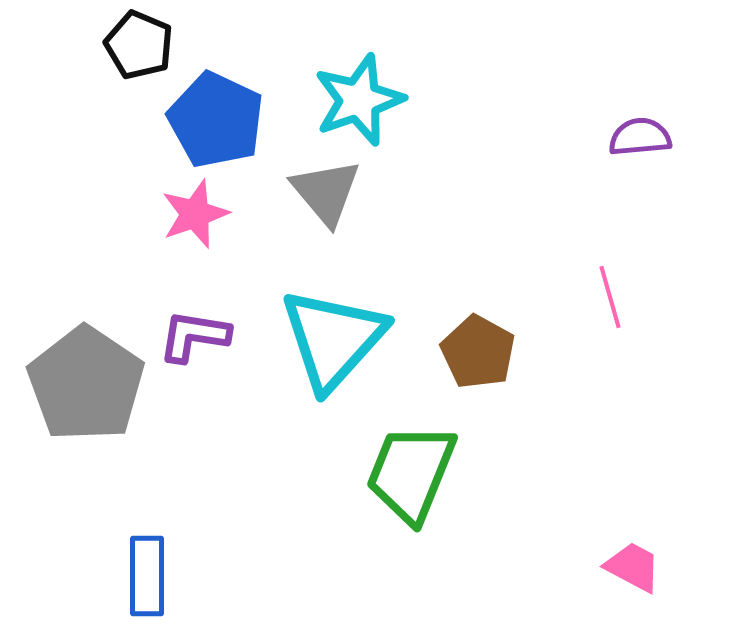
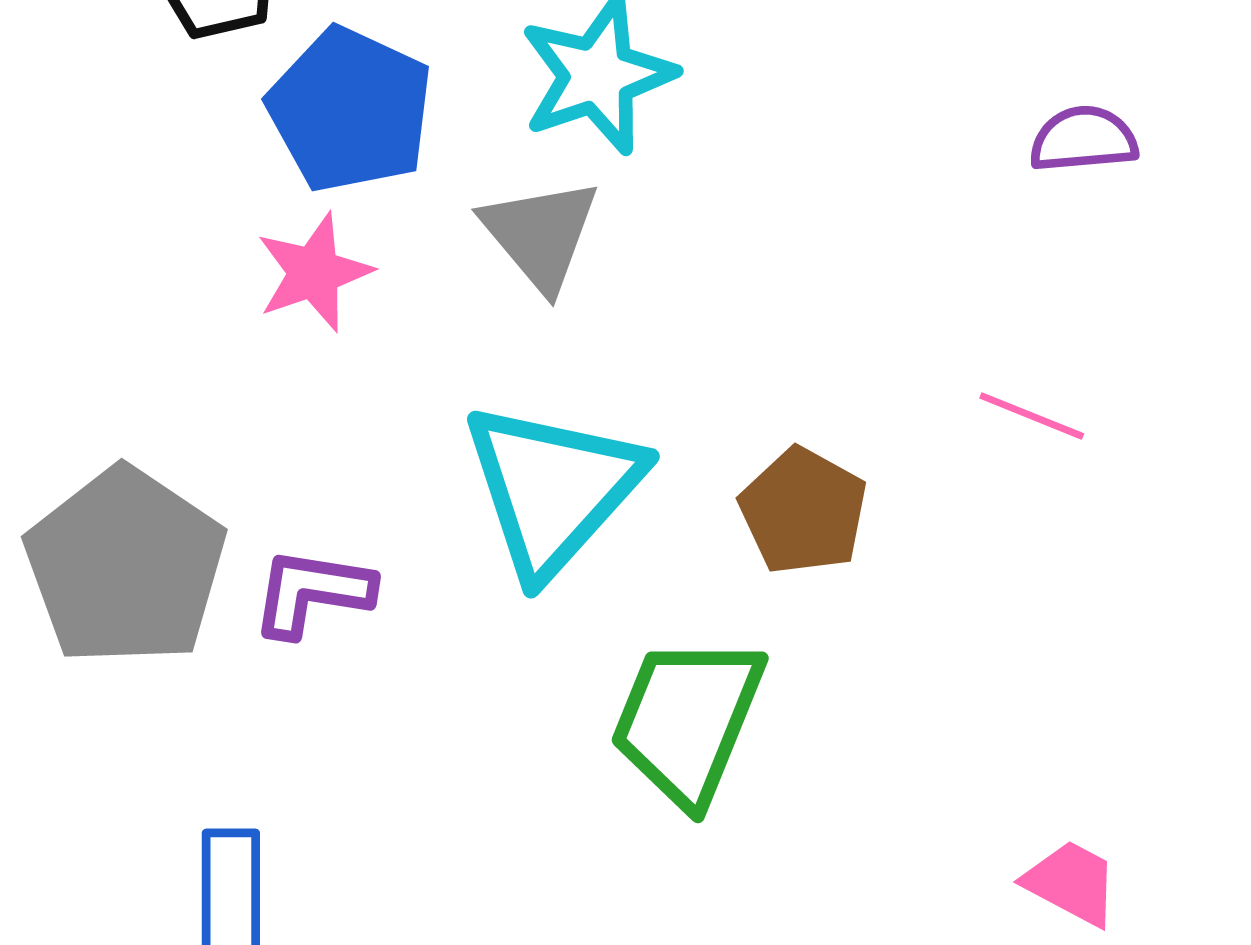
pink line: (610, 297) -> (1032, 416), turned -52
purple L-shape: (194, 336) -> (312, 592), moved

